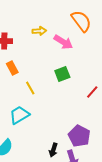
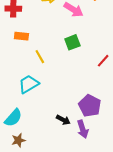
orange rectangle: (12, 68) -> (21, 36), turned -56
black arrow: (53, 150) -> (63, 120), turned -80

